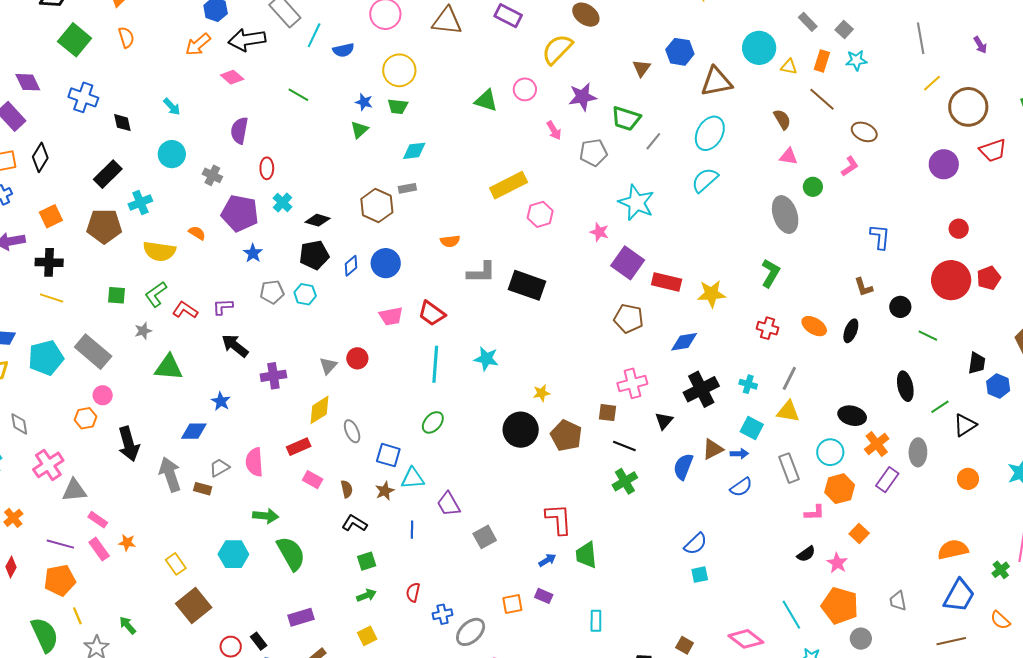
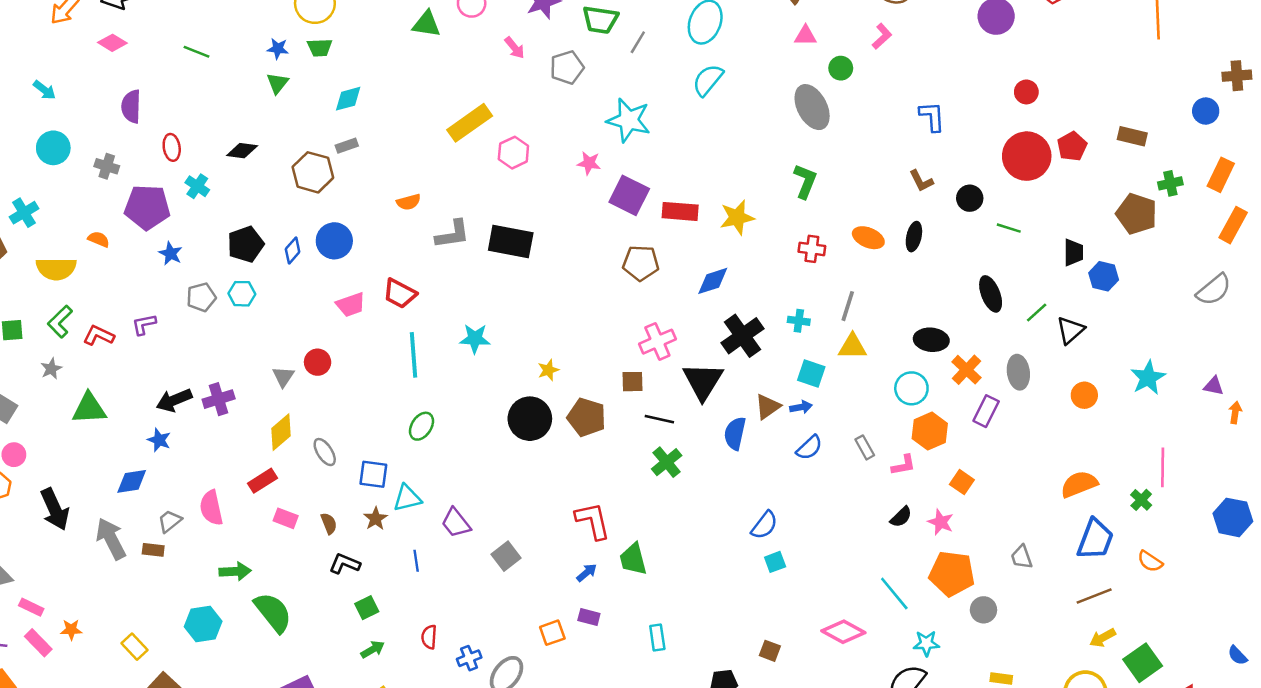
black diamond: (318, 220) -> (242, 151), moved
black arrow: (235, 346) -> (174, 400), moved, turned -52
black triangle: (664, 421) -> (703, 381), size x1.8
gray rectangle: (789, 468) -> (865, 447), moved, size x0.7

